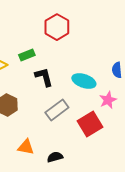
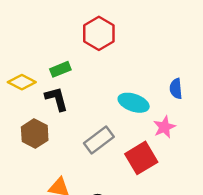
black L-shape: (44, 77) -> (57, 99), moved

